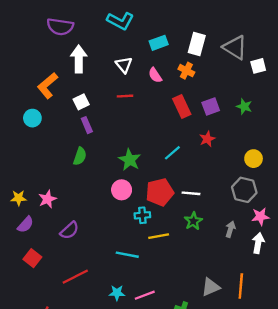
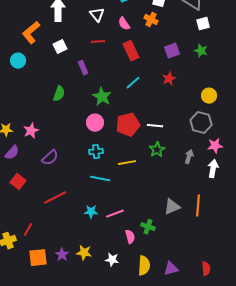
white square: (258, 66) -> (203, 24), moved
red rectangle: (182, 106) -> (131, 51), moved
purple rectangle: (87, 125) -> (83, 68), moved
cyan line: (172, 153) -> (133, 83), moved
cyan cross: (142, 215) -> (96, 152), moved

